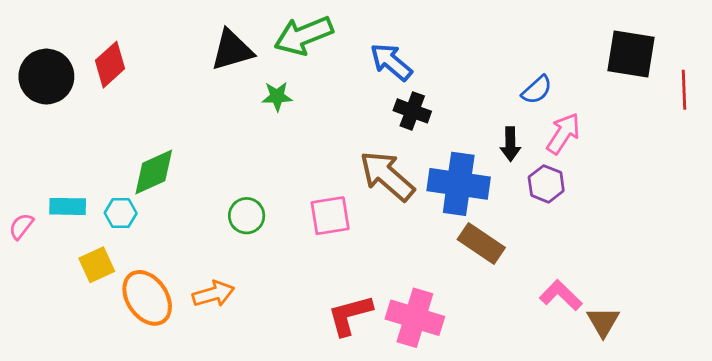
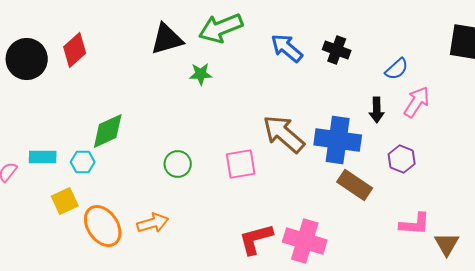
black cross: (412, 111) -> (337, 50), moved
purple hexagon: (546, 184) -> (402, 159), moved
pink L-shape: (561, 295) -> (415, 224), turned 140

